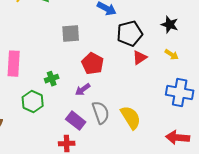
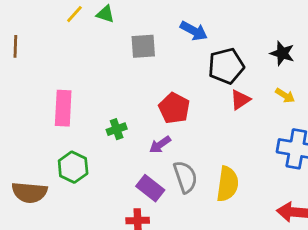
gray square: (71, 34) -> (143, 46), moved
green hexagon: (33, 102) -> (73, 167), moved
yellow semicircle: (131, 118) -> (228, 184), turned 40

